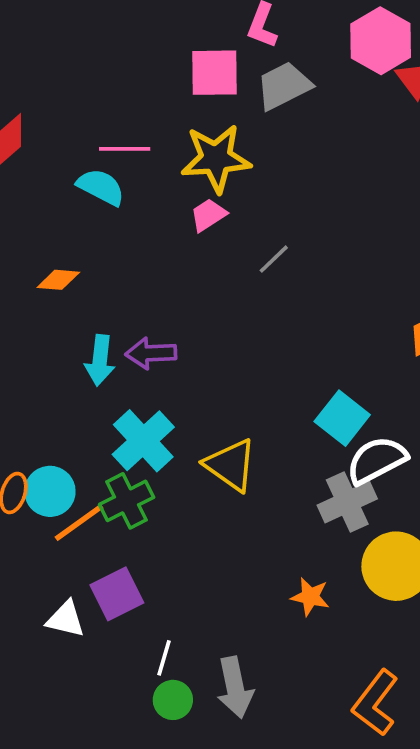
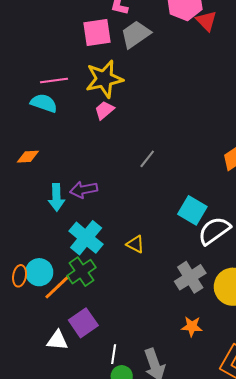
gray line: (274, 259) -> (147, 159), moved
yellow triangle: (231, 465) -> (135, 244), size x0.6
gray cross: (347, 502) -> (190, 277), moved
orange star: (310, 597) -> (192, 327), moved

